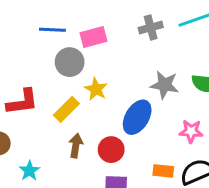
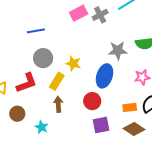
pink rectangle: (94, 37) -> (79, 13), moved
gray circle: (70, 62) -> (43, 58), moved
brown arrow: (76, 146) -> (58, 104), moved

